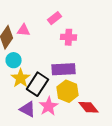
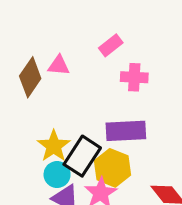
cyan circle: (14, 60) -> (57, 175), moved
yellow hexagon: (68, 91) -> (112, 168), moved

